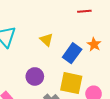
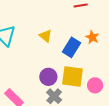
purple circle: (35, 76) -> (48, 77), moved

